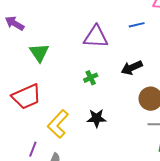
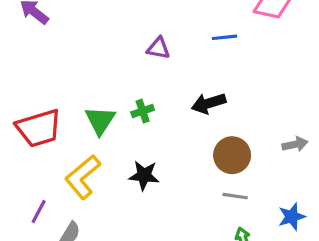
purple triangle: (96, 37) -> (158, 48), size x0.6
green triangle: (39, 53) -> (100, 120), moved

